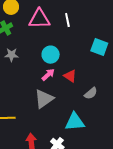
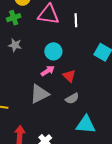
gray semicircle: (91, 93) -> (72, 98), moved
cyan triangle: (75, 122) -> (86, 125), moved

